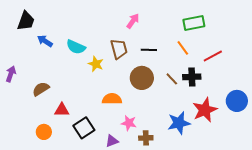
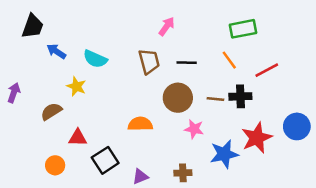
yellow star: (96, 64) -> (76, 86), moved
brown line: (172, 79) -> (215, 99), turned -40
pink star: (129, 123) -> (194, 129), moved

